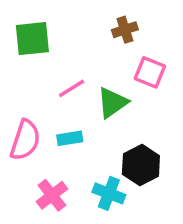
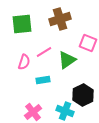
brown cross: (125, 30) -> (60, 19), moved, size x1.5
pink semicircle: (25, 140) -> (24, 62), moved, size x0.7

